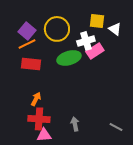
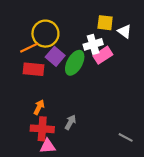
yellow circle: (57, 29) -> (45, 34), moved
purple square: (27, 31) -> (55, 56), moved
green ellipse: (69, 58) -> (75, 63), turned -45
gray arrow: (75, 124) -> (70, 122), moved, turned 40

